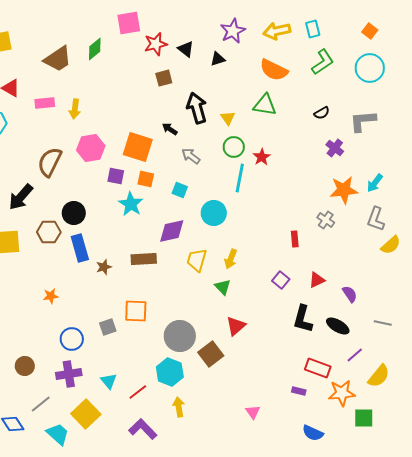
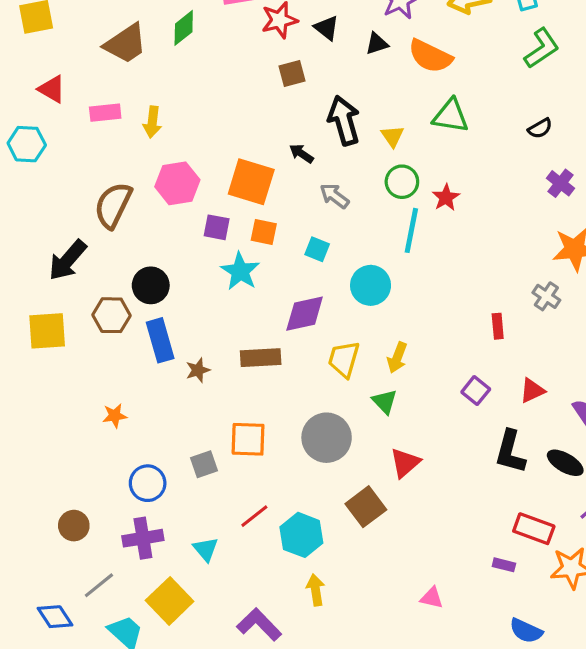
orange semicircle: (274, 70) -> (430, 56), moved
gray circle: (180, 336) -> (327, 438), moved
red line: (138, 392) -> (254, 516), moved
pink triangle: (253, 412) -> (432, 598), turned -42

